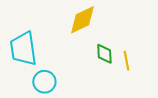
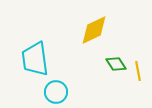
green diamond: (104, 54) -> (116, 64), turned -30

